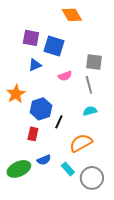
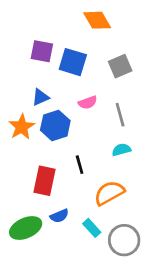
gray square: (94, 62) -> (120, 66), moved, turned -30
blue triangle: (35, 65) -> (40, 97), moved
blue hexagon: (41, 109) -> (55, 125), moved
black line: (59, 122) -> (80, 165), turned -40
red rectangle: (33, 134) -> (45, 181), size x1.5

